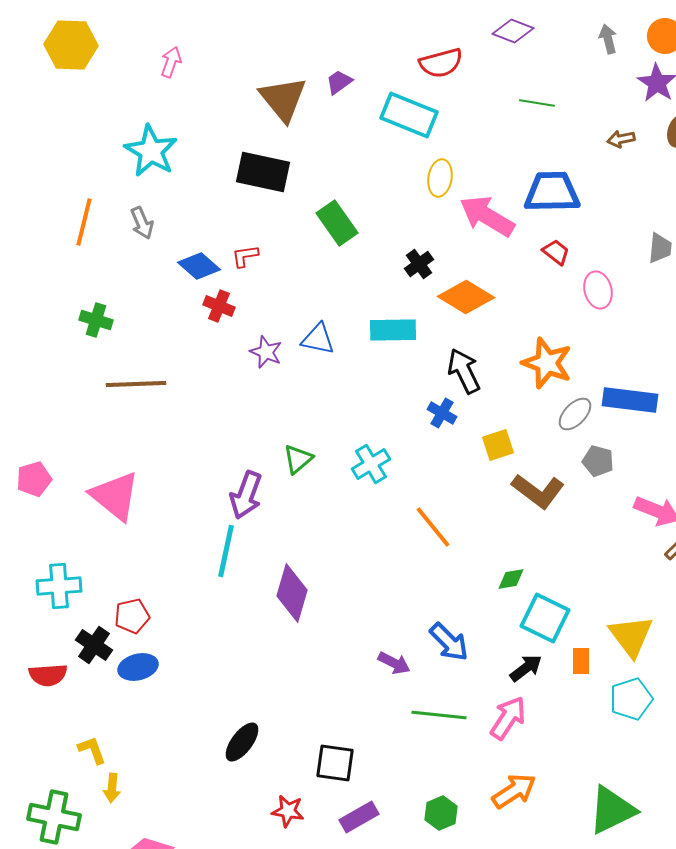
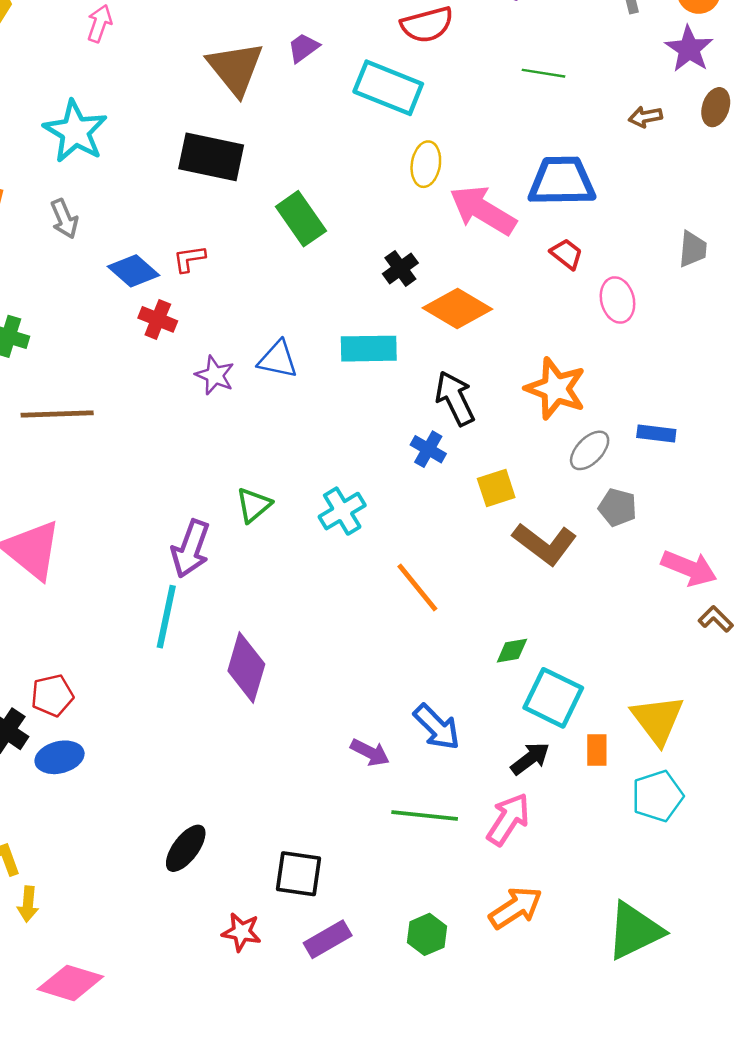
blue rectangle: (630, 400) -> (656, 433), size x0.6

